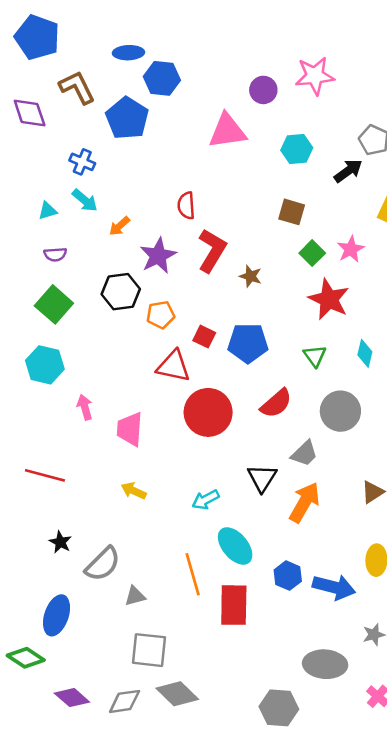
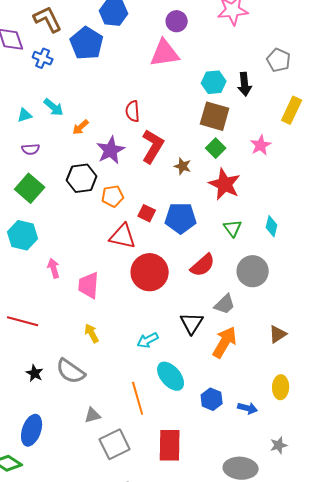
purple circle: (263, 90) -> (177, 21), moved
cyan hexagon: (297, 149) -> (214, 82), moved
blue cross: (82, 162) -> (43, 58), moved
black arrow: (348, 171) -> (245, 84), moved, turned 120
brown square: (292, 212) -> (215, 116), size x1.4
green square: (312, 253) -> (216, 148), moved
red star: (329, 299) -> (225, 184), moved
yellow arrow: (134, 491) -> (92, 333), turned 36
gray semicircle: (103, 564) -> (71, 371), moved, turned 80
blue arrow: (334, 587) -> (248, 408), size x0.6
red rectangle: (234, 605) -> (170, 445), moved
gray square: (149, 650) -> (115, 444), moved, turned -32

